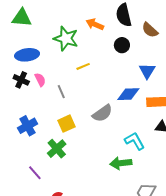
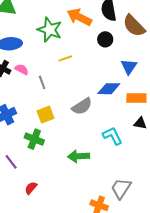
orange arrow: (95, 24) -> (79, 17), size x1.4
brown semicircle: (150, 30) -> (134, 26), size x1.4
pink semicircle: (40, 80) -> (22, 69), turned -40
green cross: (57, 149) -> (34, 139), turned -30
green arrow: (121, 163) -> (78, 156), moved

